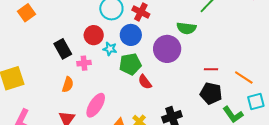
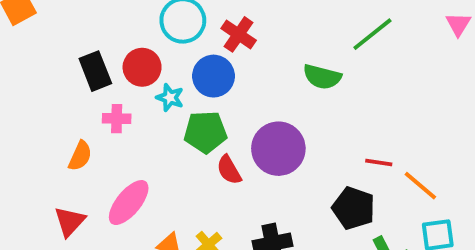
black rectangle: (63, 49) -> (95, 71), moved
purple circle: (167, 49) -> (278, 149), moved
red line: (211, 69) -> (379, 163), moved

